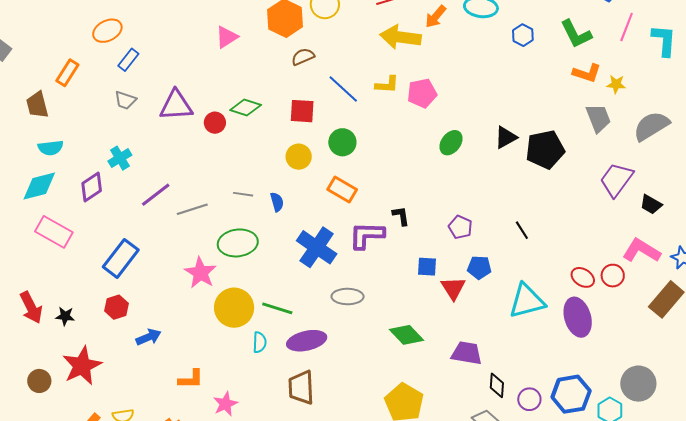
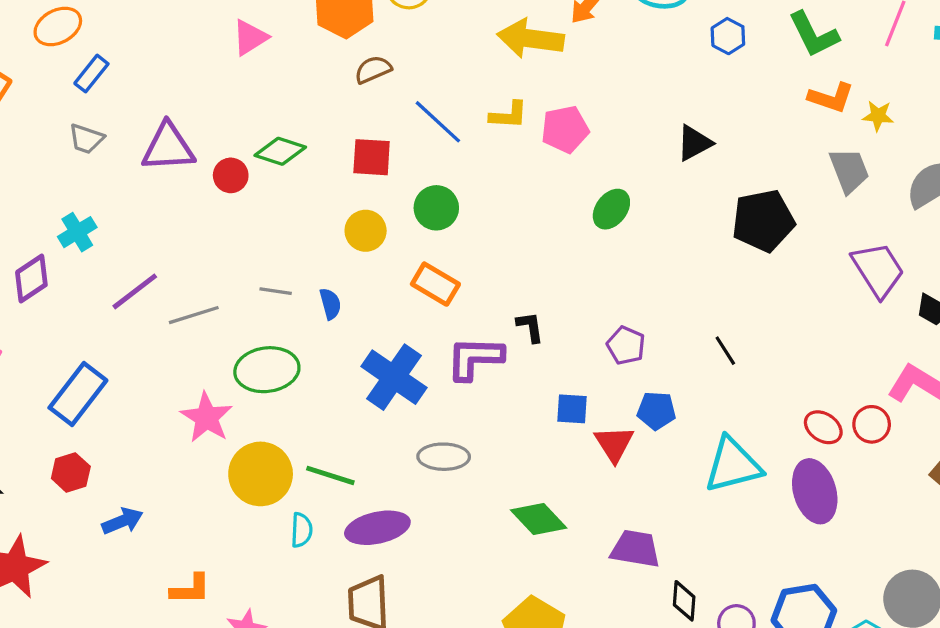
black triangle: (506, 137) -> (694, 143), moved
purple trapezoid: (616, 180) -> (878, 270), turned 111

